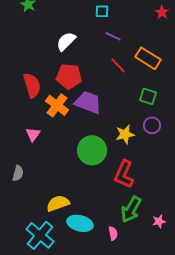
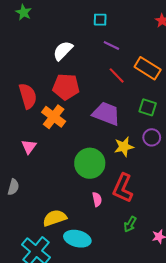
purple trapezoid: (88, 102) -> (106, 114), moved
green arrow: (131, 209) -> (130, 224), size x0.6
pink semicircle: (113, 233) -> (97, 199), moved

